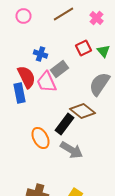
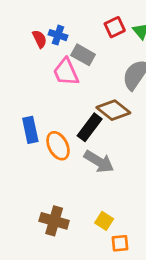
gray rectangle: (60, 69) -> (83, 55), turned 66
red semicircle: (26, 77) -> (40, 39), moved, size x0.6
blue rectangle: (20, 93) -> (30, 130), moved

